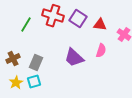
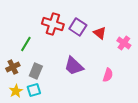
green line: (26, 25) -> (26, 44), moved
red triangle: (100, 25) -> (100, 33), turned 32
pink semicircle: (101, 51) -> (108, 75), moved

